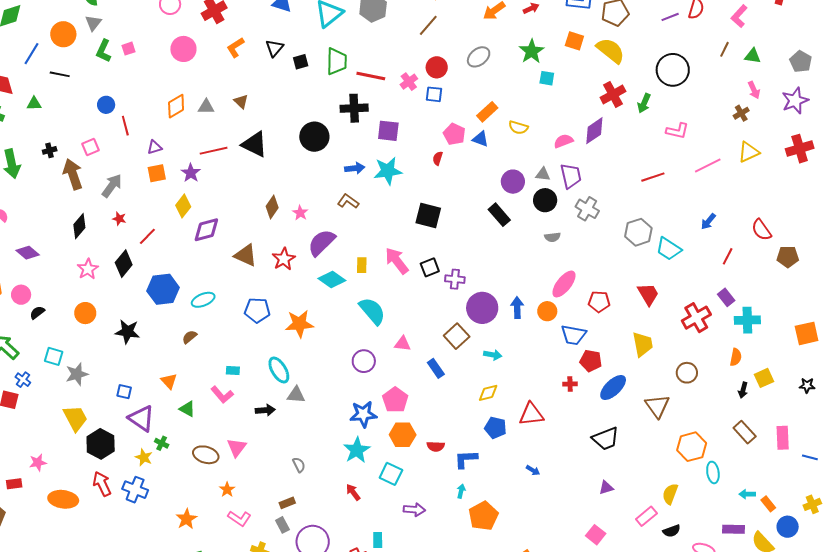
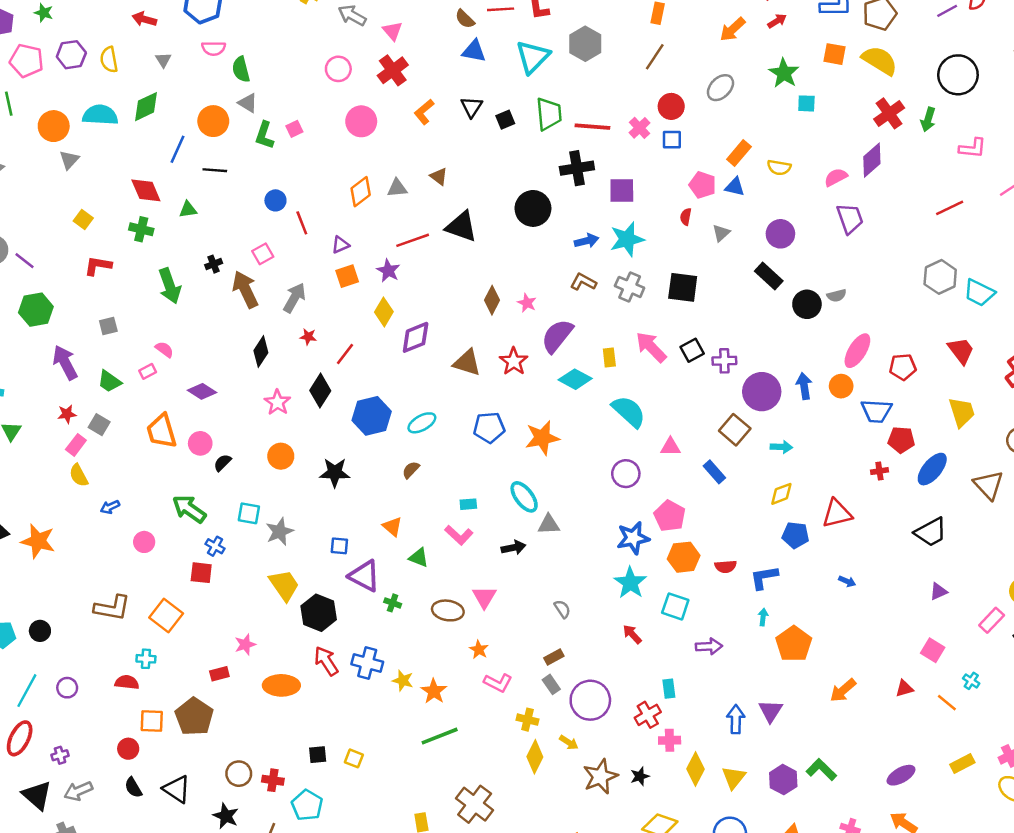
gray triangle: (93, 23) -> (248, 103), turned -30
gray triangle: (543, 174) -> (721, 233), moved, turned -42
black circle: (545, 200) -> (807, 304), moved
gray cross: (587, 209) -> (630, 287), moved
yellow star: (144, 457) -> (403, 681), moved

